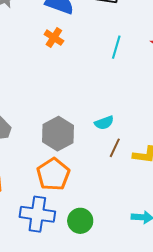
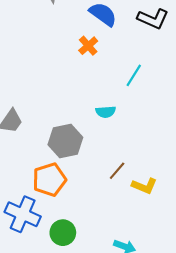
cyan line: (116, 47) -> (134, 75), moved
cyan semicircle: (104, 123) -> (106, 112), moved

